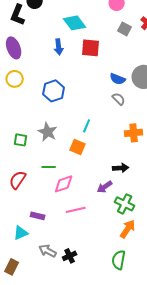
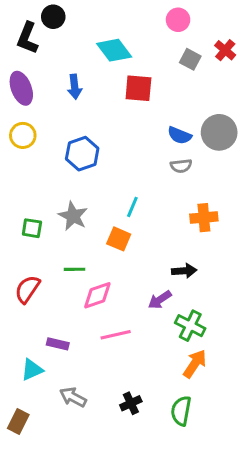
blue arrow: (59, 47) -> (75, 87), moved
gray semicircle: (119, 99) -> (181, 166), turned 128
black cross: (70, 256) -> (131, 403), moved

